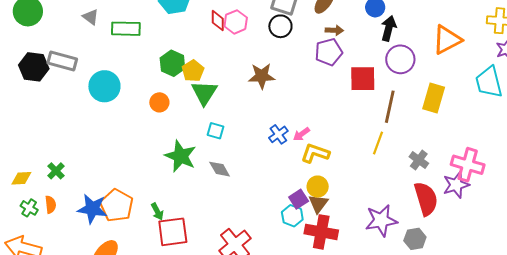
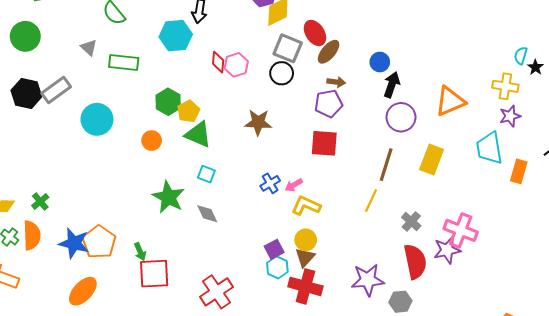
gray rectangle: (62, 61) -> (56, 90), turned -56
red square: (363, 79) -> (324, 143), moved
green triangle: (204, 93) -> (198, 135), turned -44
purple square: (299, 199) -> (274, 249), moved
orange semicircle: (50, 205) -> (32, 235), size x1.6

